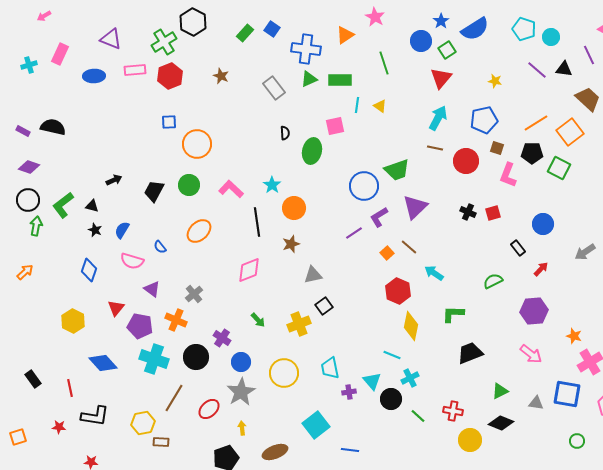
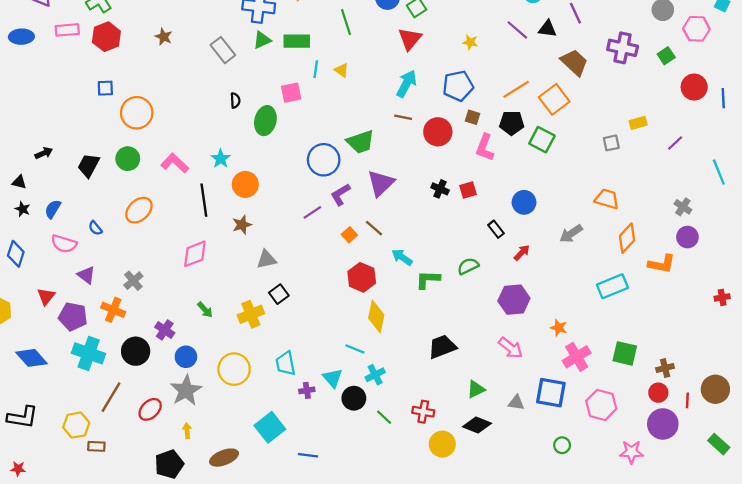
green L-shape: (453, 314) -> (428, 280), moved

